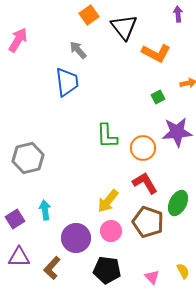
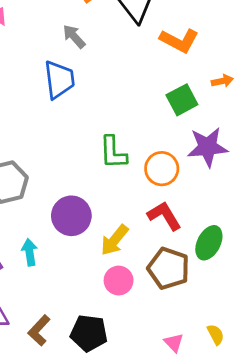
green square: (158, 97) -> (182, 100), size x1.6
purple circle: (76, 238) -> (71, 216), moved
black pentagon: (107, 270) -> (89, 333), moved

